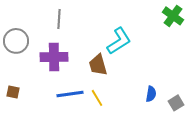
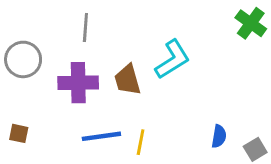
brown trapezoid: (98, 65) -> (128, 80), moved
yellow line: (97, 98) -> (141, 142), turned 42

